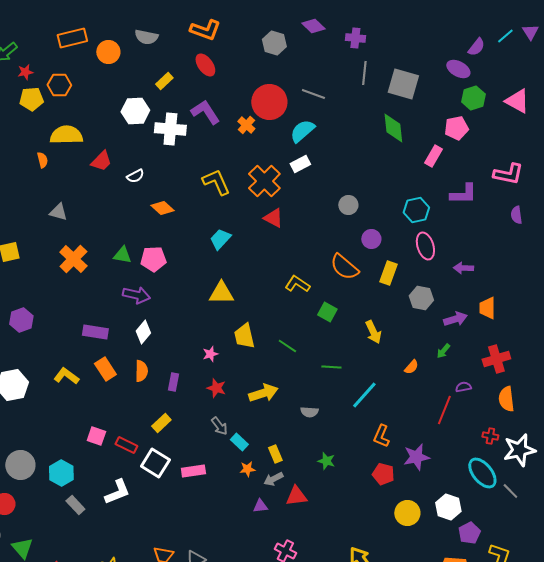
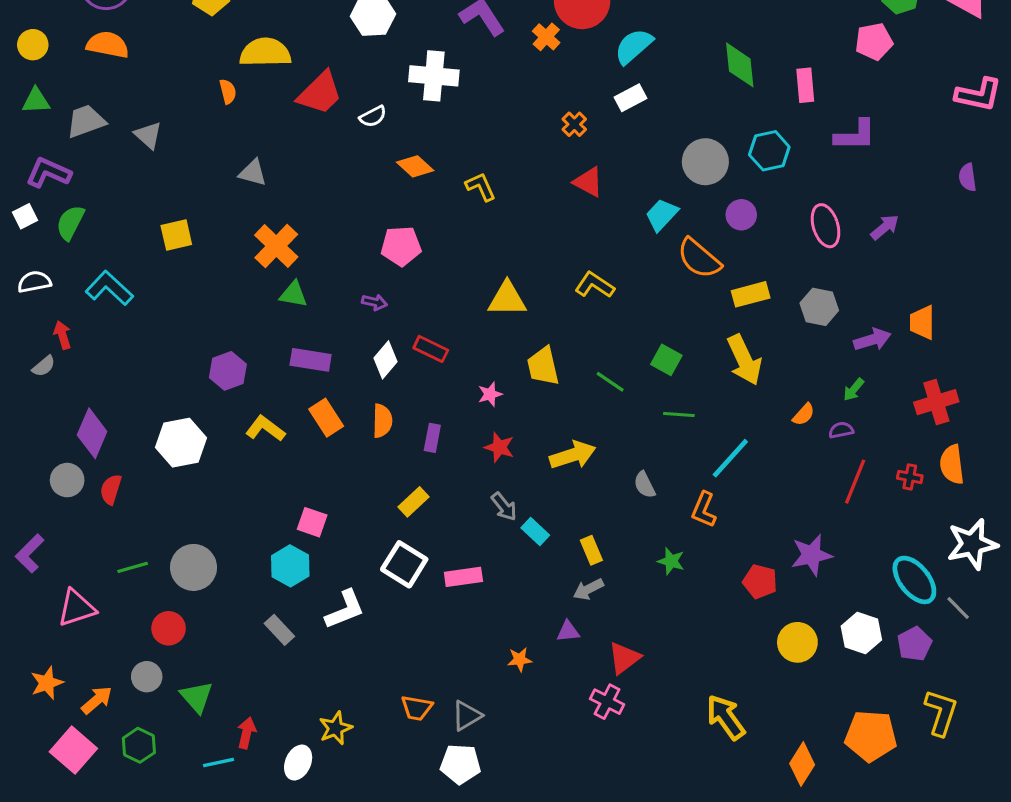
green diamond: (393, 128) -> (740, 65), moved
white cross: (170, 129) -> (434, 76), moved
pink rectangle: (433, 156) -> (805, 85), moved, turned -35
red trapezoid: (101, 161) -> (320, 93), size x1.4
pink L-shape: (508, 174) -> (978, 95), moved
orange cross: (264, 181) -> (574, 124), size x0.5
yellow L-shape: (216, 182) -> (481, 187), moved, size x0.7
purple L-shape: (463, 194) -> (855, 135), moved
gray circle: (348, 205) -> (705, 162), size x1.5
cyan hexagon: (416, 210) -> (769, 151), moved
cyan trapezoid: (220, 239) -> (662, 215), moved
green triangle: (122, 255) -> (293, 294), moved
purple arrow: (463, 268) -> (885, 227), moved, turned 138
yellow rectangle: (388, 273) -> (751, 294), moved, turned 55
yellow L-shape: (297, 284) -> (595, 285), moved
purple arrow: (136, 295) -> (375, 302), size x0.6
green square: (327, 312) -> (666, 360), moved
purple hexagon: (21, 320) -> (228, 371), moved
yellow arrow: (373, 332) -> (744, 360), size x1.4
purple semicircle: (463, 387) -> (841, 430), moved
gray semicircle: (309, 412) -> (644, 485), turned 60
orange L-shape: (381, 436) -> (704, 510), moved
red cross: (490, 436) -> (910, 477), moved
red rectangle: (126, 445) -> (431, 349), moved
orange star: (247, 469) -> (520, 660), moved
cyan hexagon: (61, 473) -> (290, 566), moved
red triangle: (296, 496) -> (624, 658), moved, turned -30
purple pentagon: (469, 533) -> (914, 644), moved

